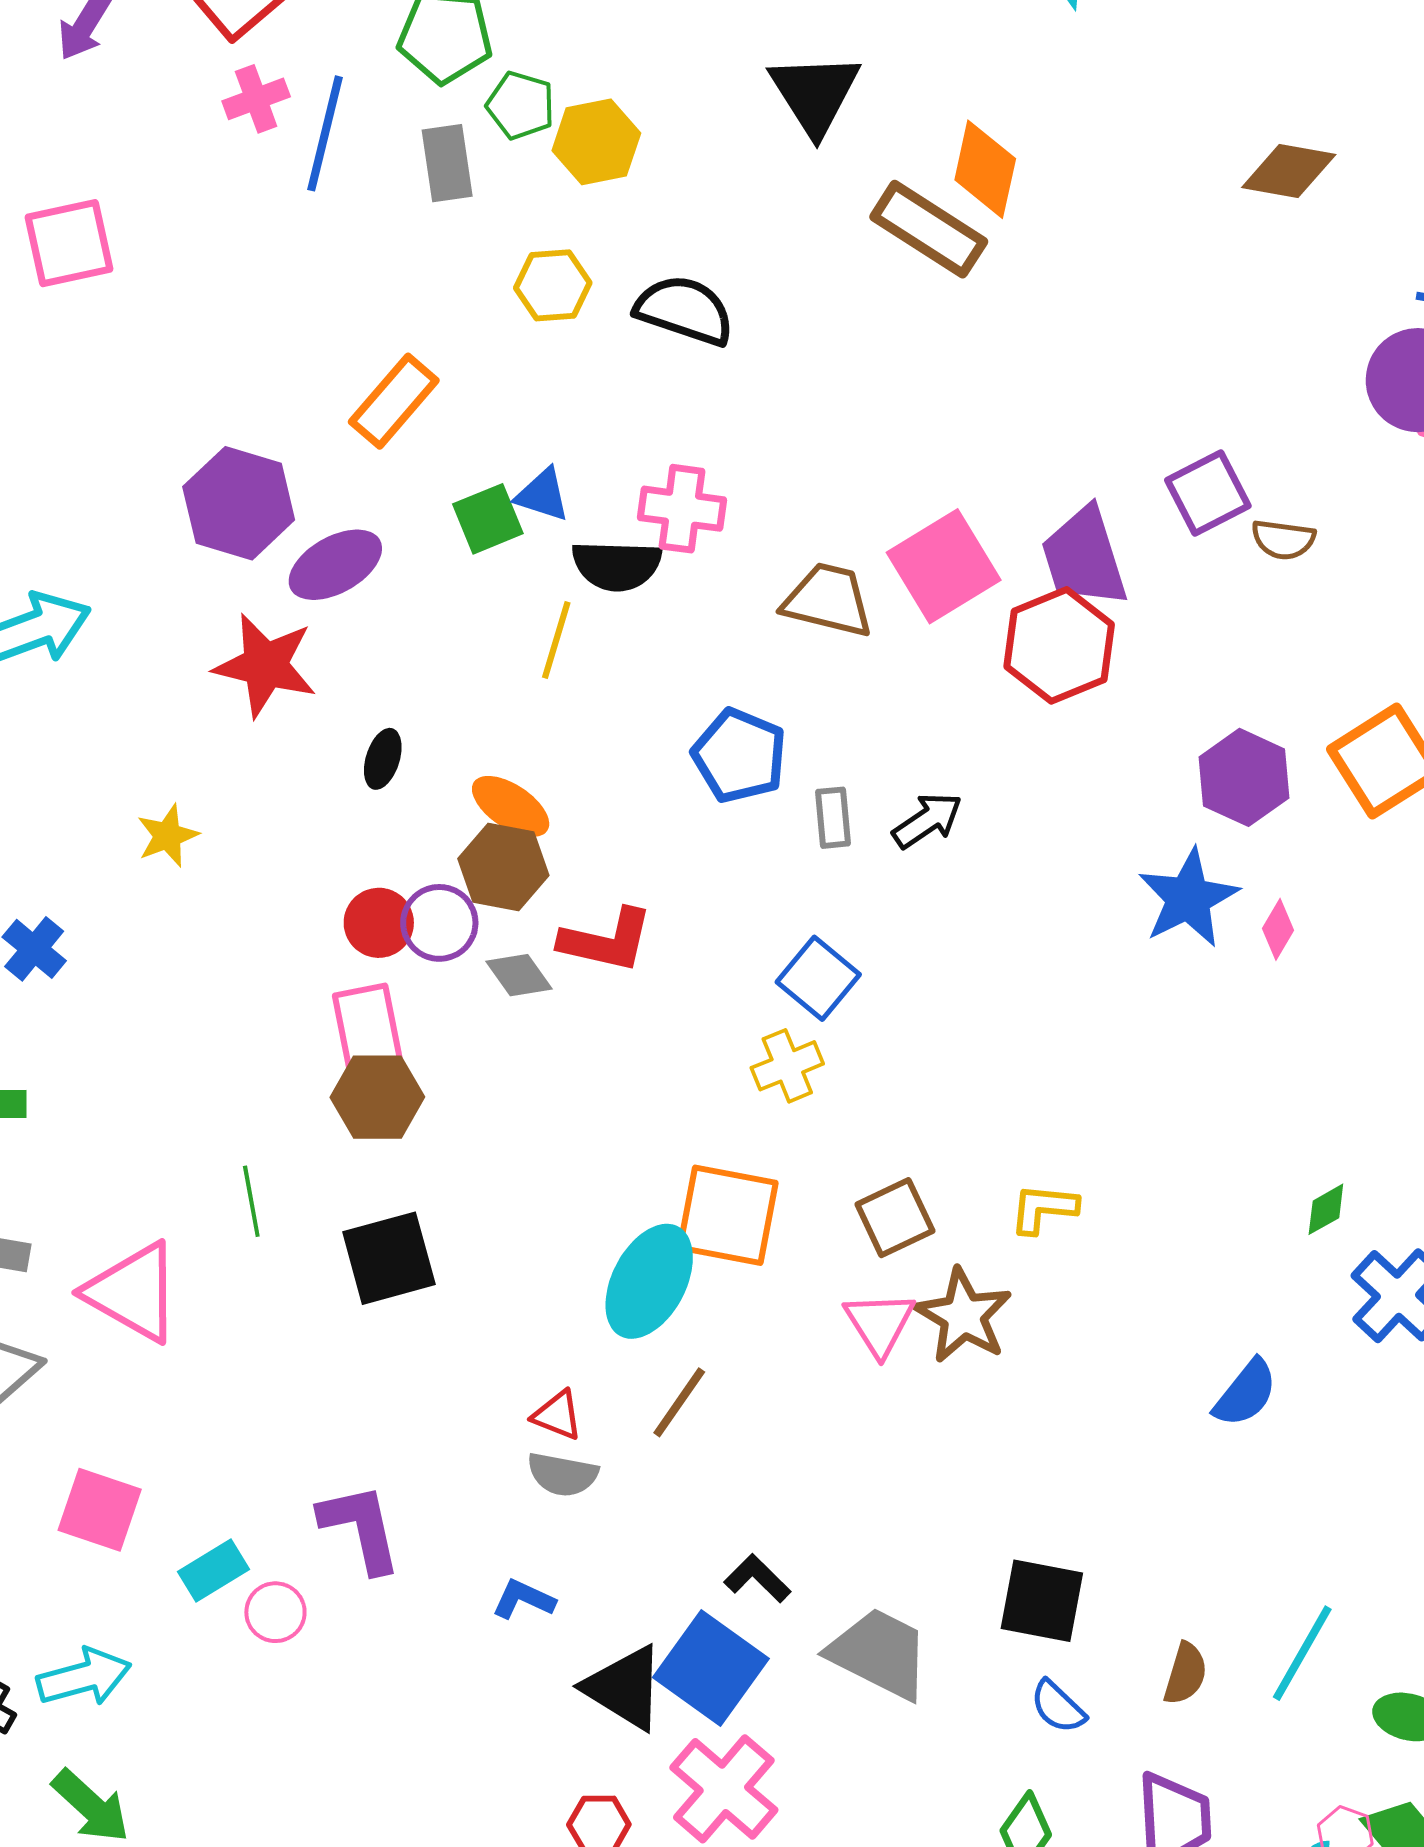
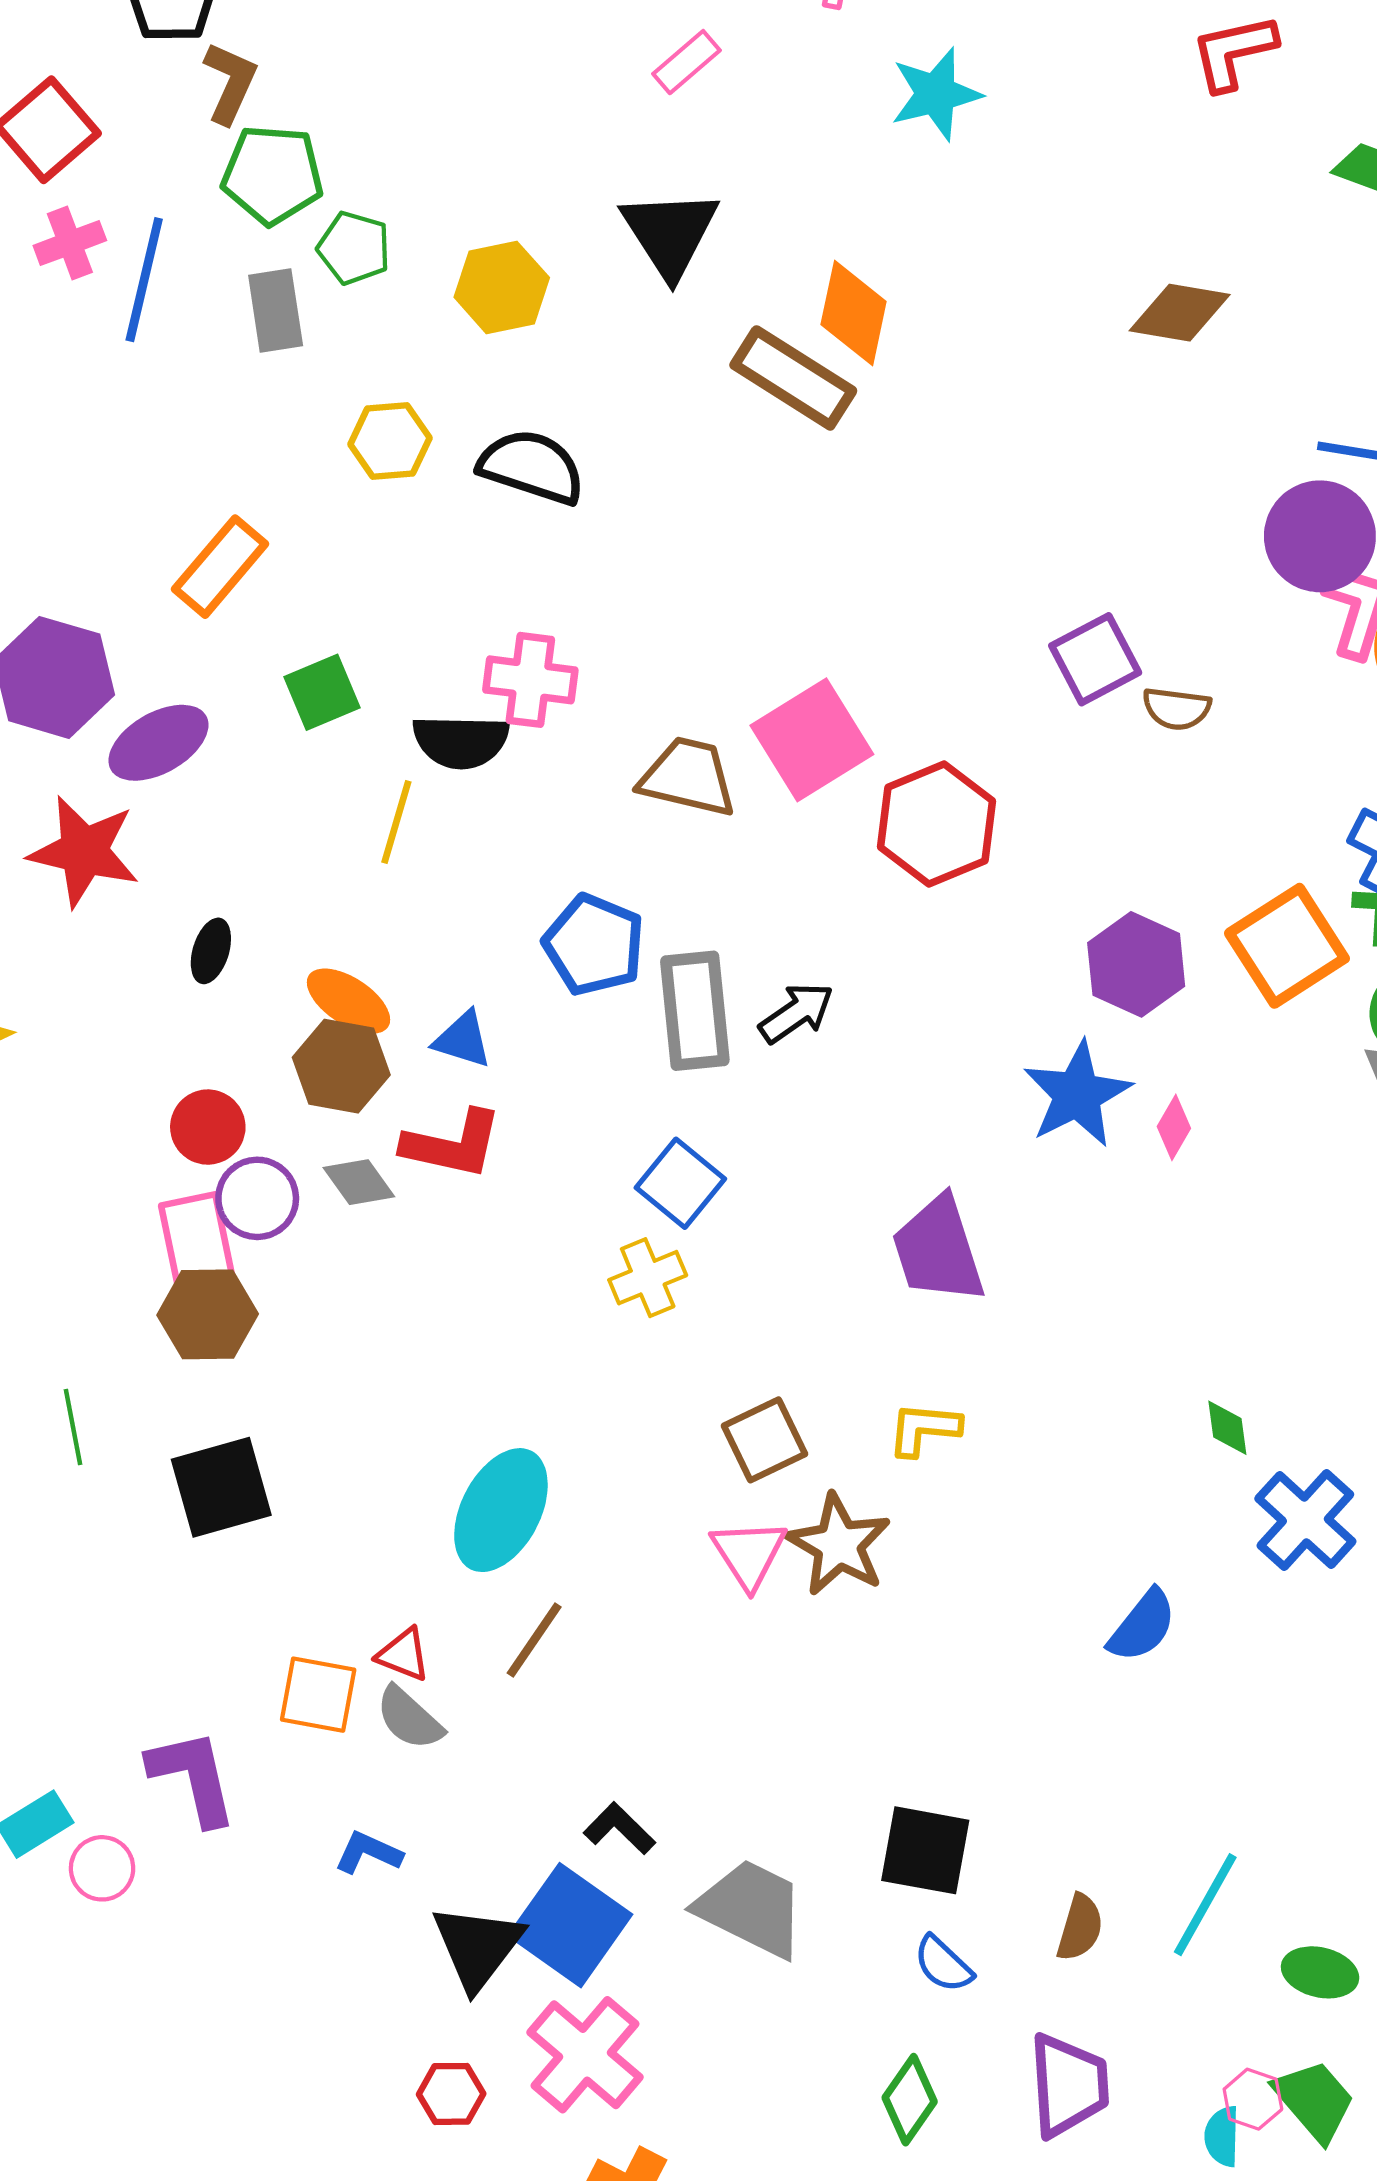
yellow hexagon: (596, 142) -> (502, 287), moved
blue triangle: (543, 495) -> (463, 1039), moved
purple trapezoid: (1084, 557) -> (938, 1250), moved
gray rectangle: (833, 818) -> (695, 1011), size x1.8
purple circle: (439, 923) -> (257, 1198), moved
green diamond: (1326, 1209) -> (1227, 1428), turned -68
orange square: (728, 1215) -> (318, 1695), moved, size x0.7
gray semicircle: (563, 1474) -> (409, 1718), turned 32
black triangle: (625, 1688) -> (478, 1947), turned 36

